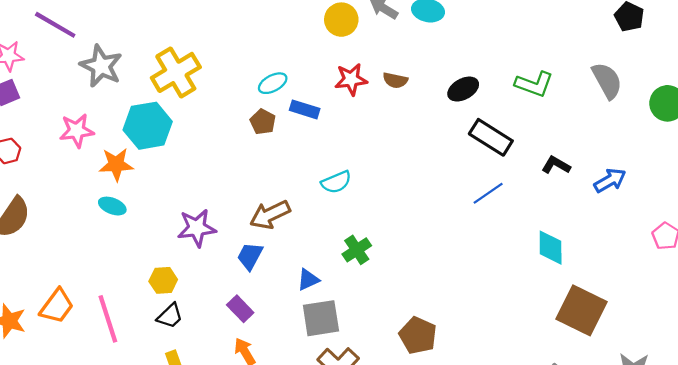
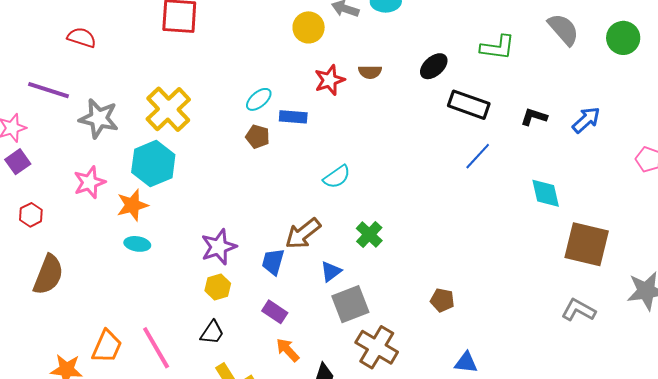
brown arrow: (270, 215) -> (303, 233), moved
yellow hexagon: (163, 280) -> (218, 287), moved
brown pentagon: (418, 335) -> (442, 300), size x0.7

